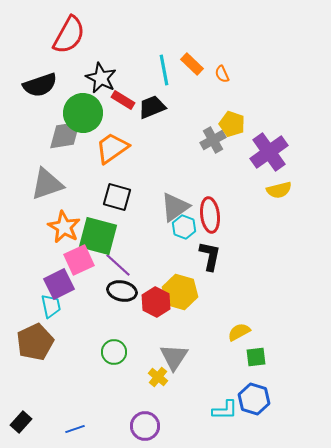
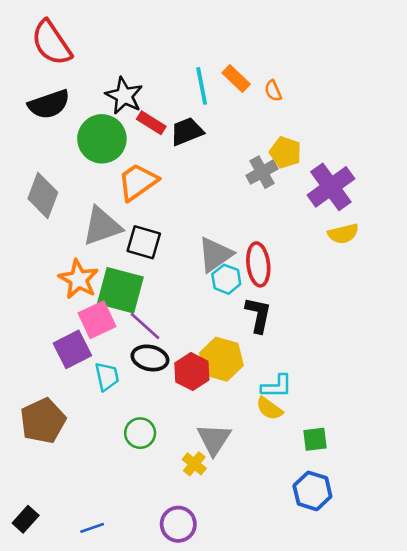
red semicircle: (69, 35) -> (51, 43), moved, turned 117
gray diamond: (65, 135) -> (43, 195), moved, turned -60
gray triangle: (47, 184) -> (102, 226), moved
cyan trapezoid: (51, 306) -> (107, 376), moved
yellow semicircle: (239, 332) -> (269, 408), moved, turned -115
cyan L-shape: (225, 410) -> (277, 386), moved

